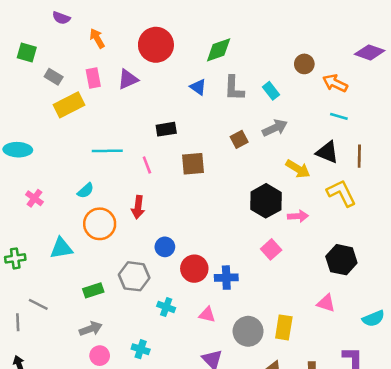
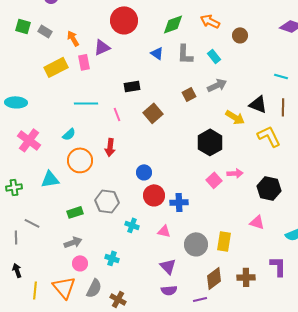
orange arrow: (97, 38) -> (73, 38), moved
gray rectangle: (54, 77) -> (45, 31), moved
pink rectangle: (93, 78) -> (84, 62), moved
orange arrow: (335, 83) -> (210, 21), moved
cyan line: (339, 116) -> (281, 76), moved
brown square: (193, 164) -> (153, 113), turned -36
pink cross: (34, 198) -> (29, 140), size x1.6
pink arrow: (298, 216) -> (235, 173), moved
blue circle: (165, 247) -> (144, 172), moved

